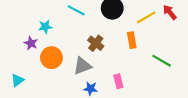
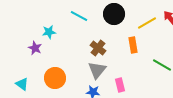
orange circle: (51, 58) -> (55, 78), moved
gray triangle: (82, 66) -> (97, 70), moved, turned -30
cyan triangle: (17, 80) -> (22, 84), turned -48

